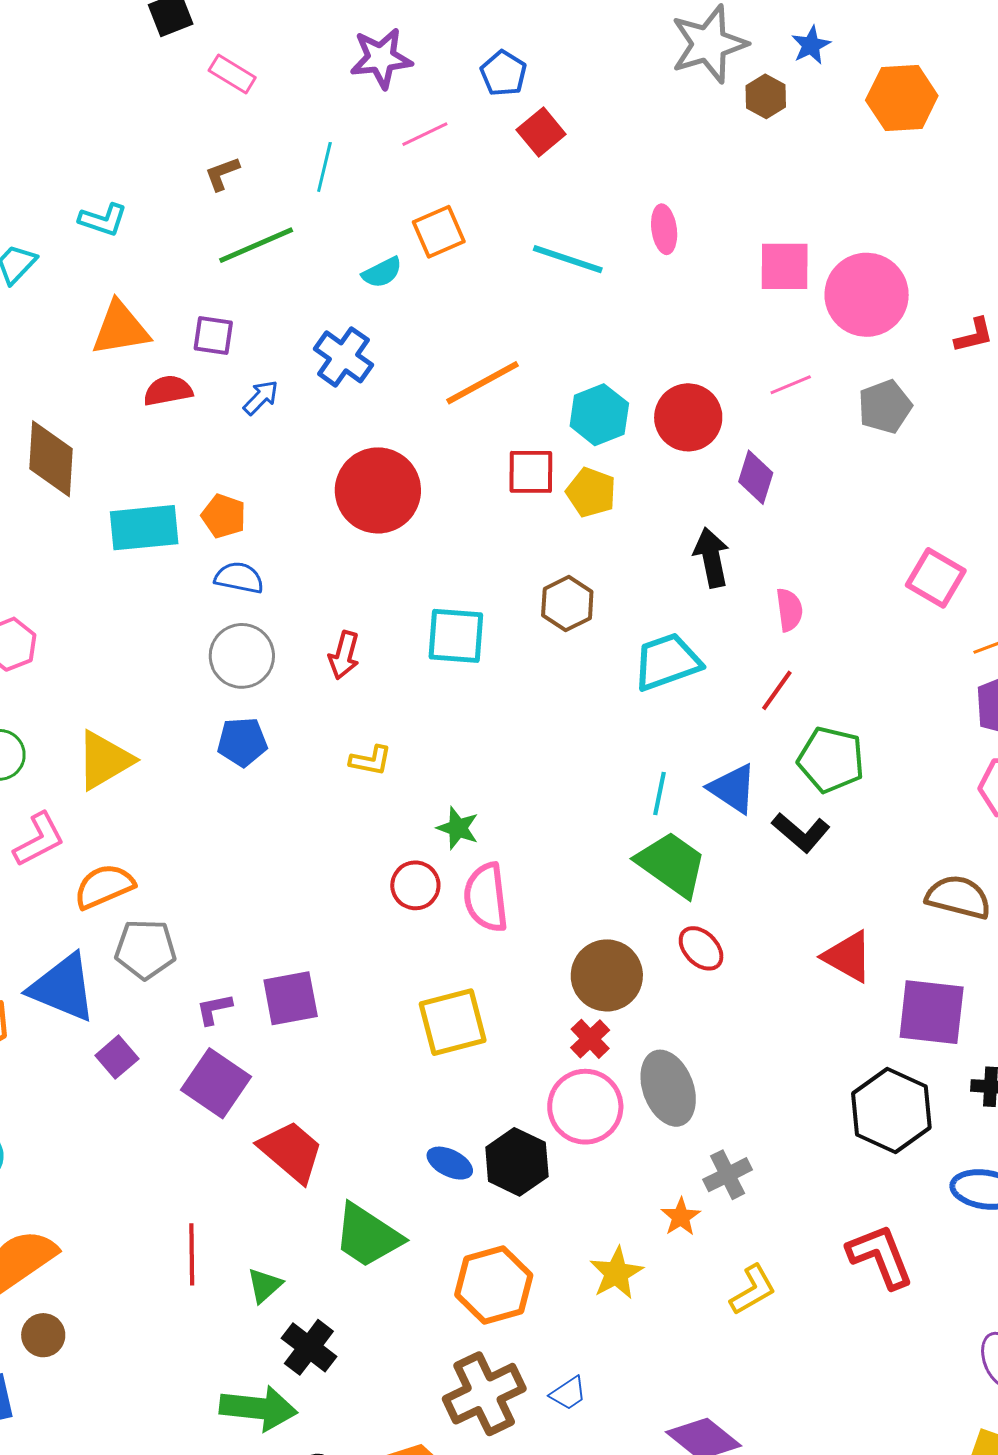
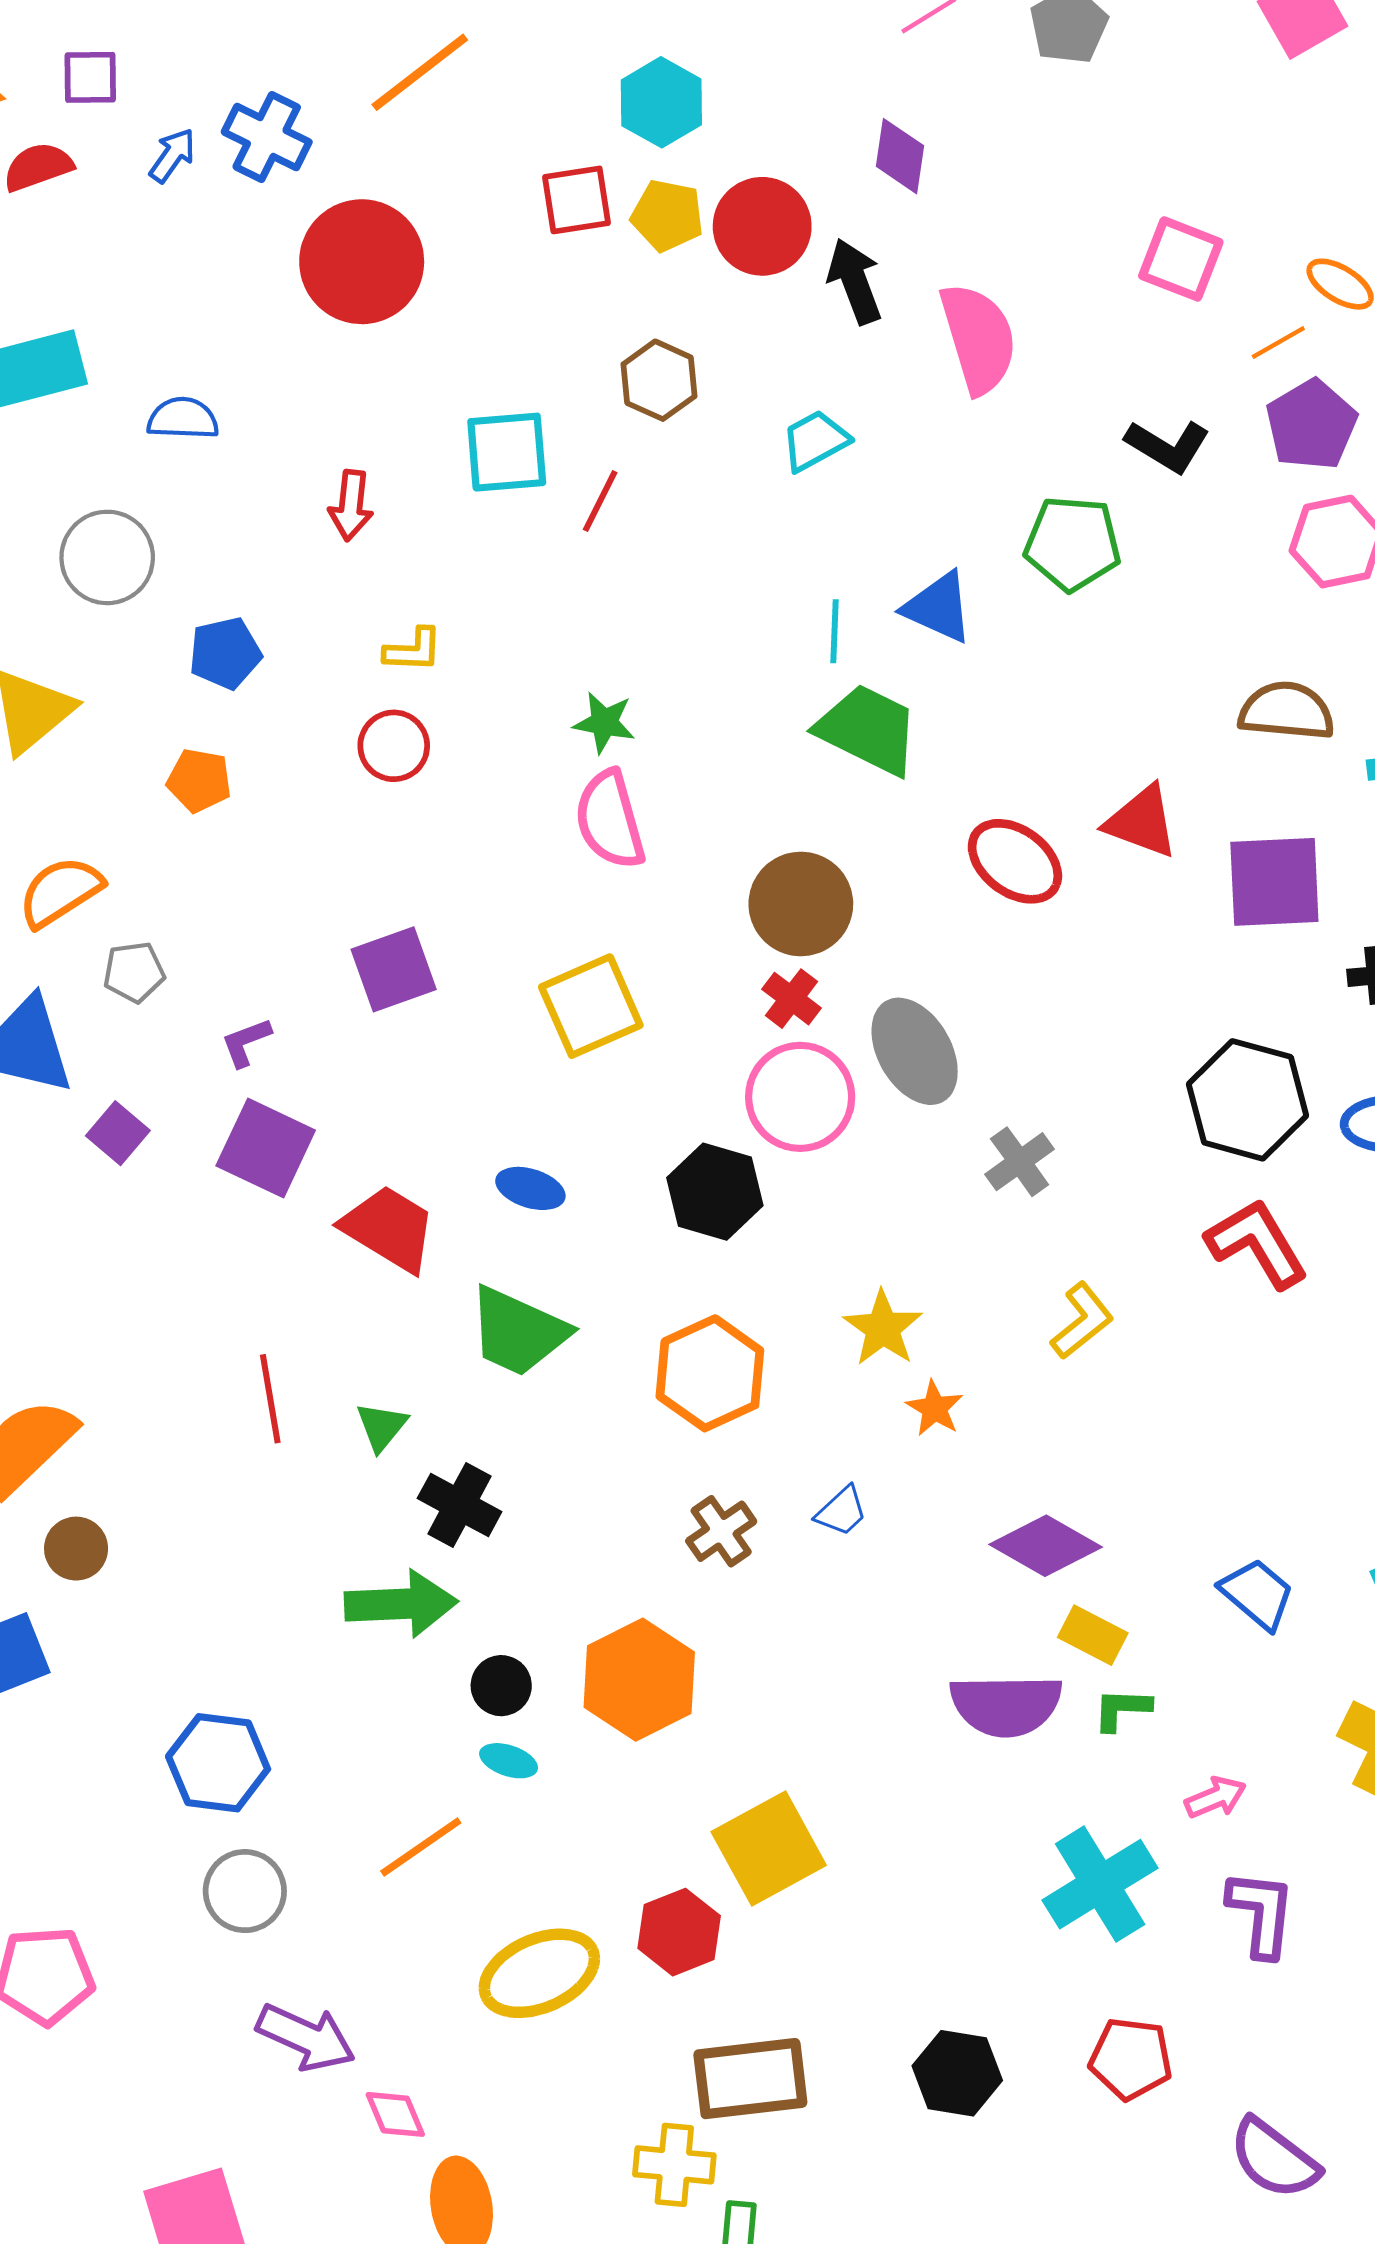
blue cross: (343, 357) -> (267, 137), moved
orange line: (483, 383) -> (420, 72), moved
red circle: (688, 417) -> (762, 226), moved
orange pentagon: (224, 516) -> (199, 780), moved
pink semicircle: (789, 610) -> (978, 338), size x1.8
gray circle: (242, 656) -> (107, 557), moved
cyan trapezoid: (667, 662) -> (815, 441), size x0.7
red line: (777, 690) -> (600, 501), moved
green star: (458, 828) -> (604, 723), moved
black L-shape: (801, 832) -> (1168, 446), moved
red circle: (415, 885) -> (394, 746), moved
red ellipse: (701, 948) -> (1015, 861), moved, size x1.4
gray pentagon: (145, 949) -> (134, 972), size x0.7
purple square: (291, 998) -> (394, 969), moved
black hexagon: (891, 1111) -> (1247, 1100), moved
blue ellipse: (450, 1163) -> (530, 1188), moved
orange star: (681, 1217) -> (935, 1408), moved
brown cross: (484, 1394) -> (721, 1531), size x0.6

